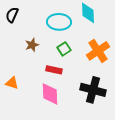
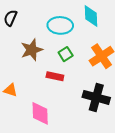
brown star: (32, 45) -> (32, 50), size x1.5
pink diamond: (50, 94) -> (40, 113), moved

